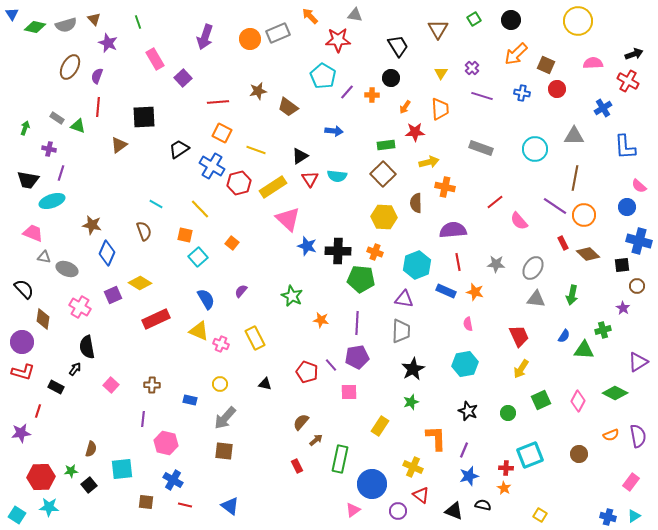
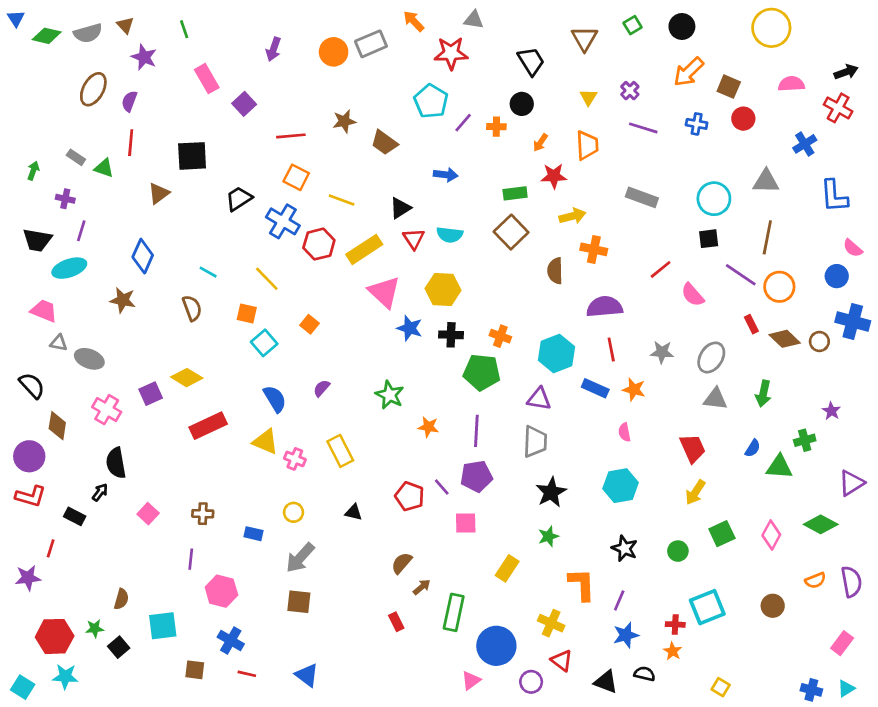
purple arrow: (205, 37) -> (273, 49), size x0.7
yellow hexagon: (384, 217) -> (443, 289), moved
black cross: (338, 251) -> (451, 335), size x0.7
blue diamond: (107, 253) -> (143, 256), moved
black square: (622, 265) -> (709, 239), moved
brown circle: (637, 286) -> (819, 341), moved

